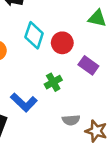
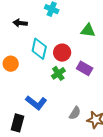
green cross: (53, 82) -> (58, 73), moved
gray semicircle: (71, 120) -> (75, 113), turned -48

